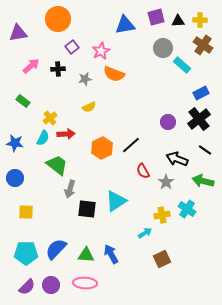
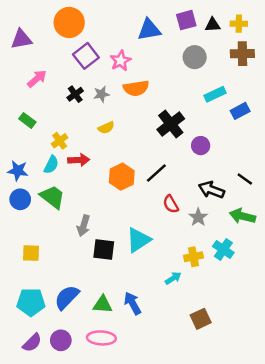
brown cross: (203, 45) -> (242, 54), turned -36
purple square: (72, 47) -> (86, 56), size x1.5
cyan rectangle: (182, 65) -> (215, 94), moved, turned -66
black cross: (58, 69) -> (75, 94), moved, turned -32
orange semicircle: (114, 74) -> (136, 88), turned -30
black cross: (199, 119) -> (171, 124), moved
green trapezoid: (57, 165) -> (52, 197), moved
blue circle: (15, 178) -> (20, 199), moved
brown square: (162, 259) -> (201, 319), moved

